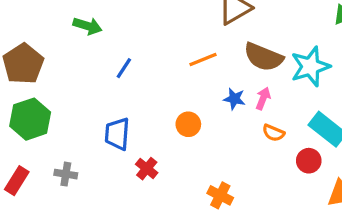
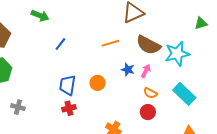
blue trapezoid: (117, 134) -> (67, 85), moved
red circle: (309, 161) -> (148, 112), moved
red cross: (147, 169) -> (69, 108), turned 32

